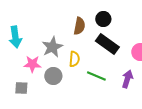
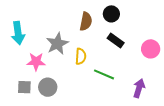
black rectangle: (107, 44) -> (116, 40), size x0.7
gray circle: (53, 76) -> (48, 87), moved
purple arrow: (127, 79) -> (139, 88), moved

